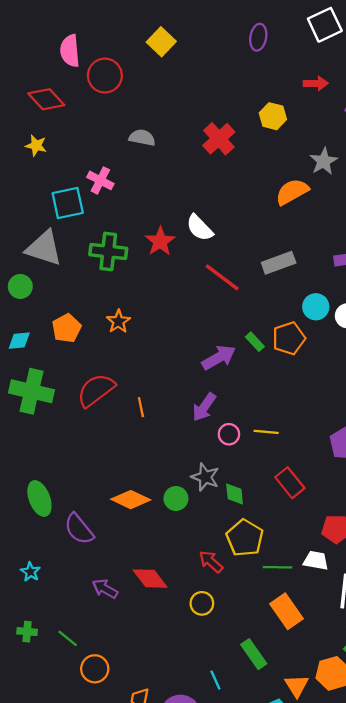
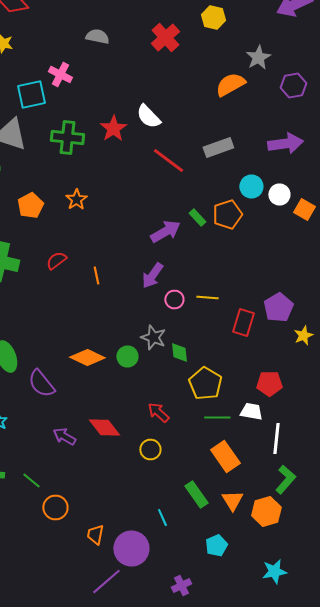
red semicircle: (96, 390) -> (56, 260), size x0.6
red rectangle: (290, 483) -> (243, 322), moved, turned 56
yellow pentagon: (245, 538) -> (205, 384), moved
orange triangle: (297, 686) -> (232, 500), moved

